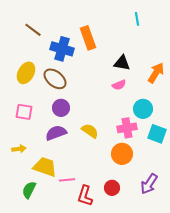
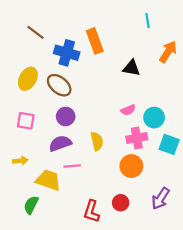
orange arrow: (156, 73) -> (168, 52), moved
pink semicircle: (119, 85) -> (128, 110), moved
yellow semicircle: (90, 131) -> (97, 141), turned 42
pink line: (67, 180) -> (72, 166), moved

